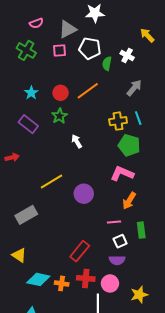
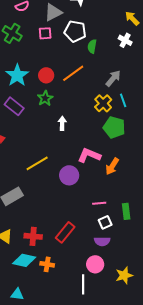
white cross: (127, 55) -> (125, 40), moved
gray arrow: (134, 88) -> (113, 78), moved
cyan star: (31, 93) -> (17, 75), size x1.6
yellow cross: (118, 121) -> (103, 103), turned -36
white arrow: (77, 141) -> (62, 123), turned 32
pink L-shape: (122, 174) -> (89, 155), moved
orange arrow: (129, 201) -> (112, 166), moved
red cross: (86, 278) -> (33, 236), moved

